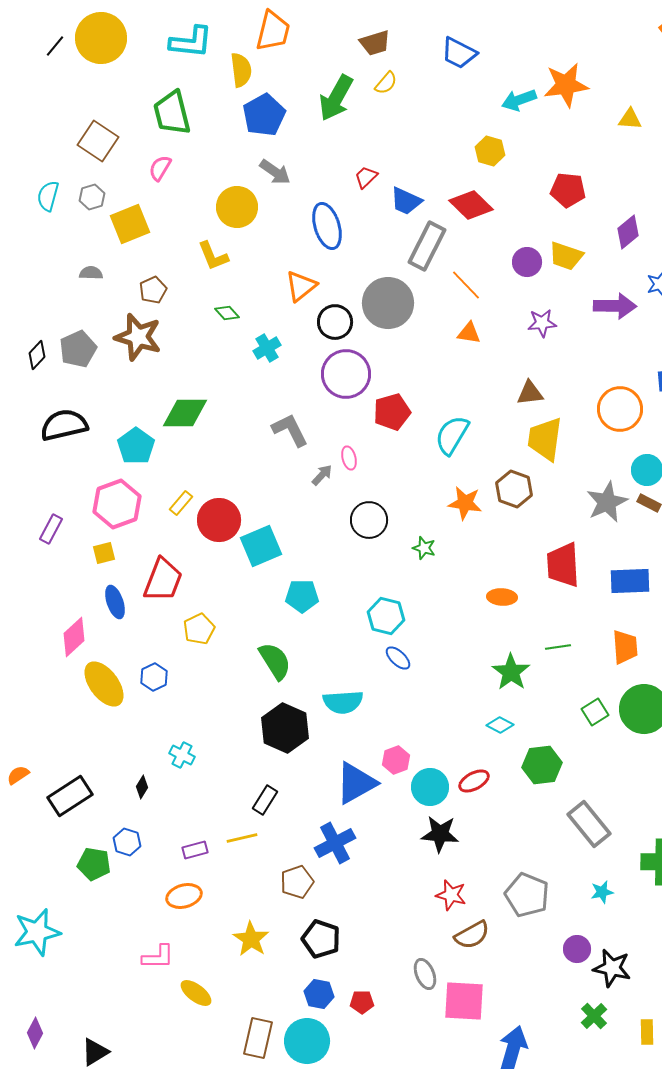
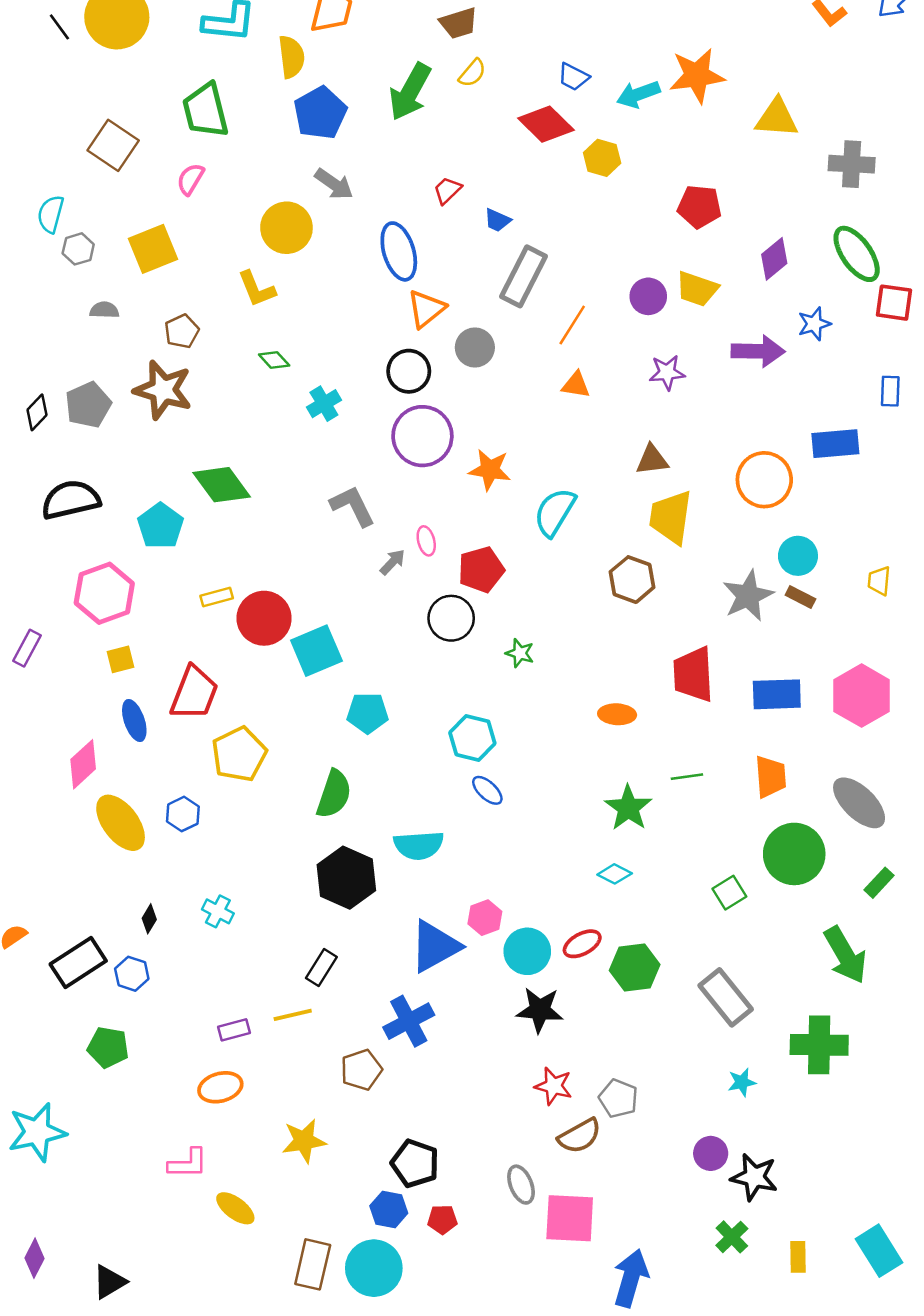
black line: (55, 46) -> (59, 27), turned -75
blue trapezoid: (459, 53) -> (573, 77), moved, size x0.7
yellow triangle: (630, 119) -> (777, 118), size x1.5
gray hexagon: (92, 197) -> (78, 249), moved
blue trapezoid: (406, 201) -> (497, 220), size x0.7
red diamond: (471, 205) -> (546, 124), moved
orange line: (466, 285) -> (572, 325), turned 76
orange triangle: (301, 286) -> (426, 309), moved
gray circle: (388, 303) -> (475, 347), size x0.6
red pentagon: (392, 412) -> (481, 570), moved
green diamond: (185, 413) -> (222, 485), turned 54
yellow rectangle: (181, 503) -> (217, 597), turned 35
orange star: (465, 503) -> (490, 470), moved
pink hexagon: (117, 504) -> (104, 593), moved
purple rectangle: (51, 529) -> (27, 648), moved
yellow pentagon: (199, 629) -> (239, 754), size x1.4
green semicircle: (275, 661) -> (334, 794), turned 51
green square: (595, 712) -> (729, 893), moved
green hexagon: (542, 765) -> (635, 968), moved
black diamond: (142, 787) -> (149, 919), moved
blue hexagon: (127, 842) -> (132, 974), moved
gray pentagon: (527, 895) -> (618, 1098), moved, size x0.7
yellow star: (251, 939) -> (304, 1141), turned 30
black pentagon: (321, 939) -> (415, 1163), moved

